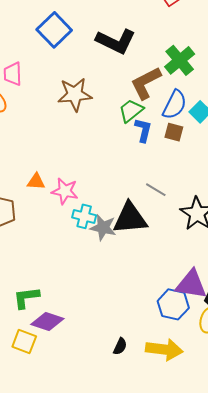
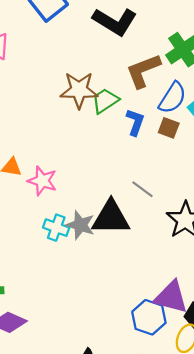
brown star: (75, 94) -> (79, 90), moved
green trapezoid: (131, 111) -> (105, 101), moved
cyan cross: (84, 216) -> (56, 228), moved

